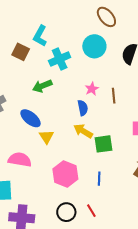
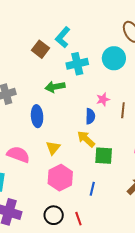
blue ellipse: (30, 118) -> (37, 116), turned 35
yellow triangle: (46, 137) -> (53, 148), moved

